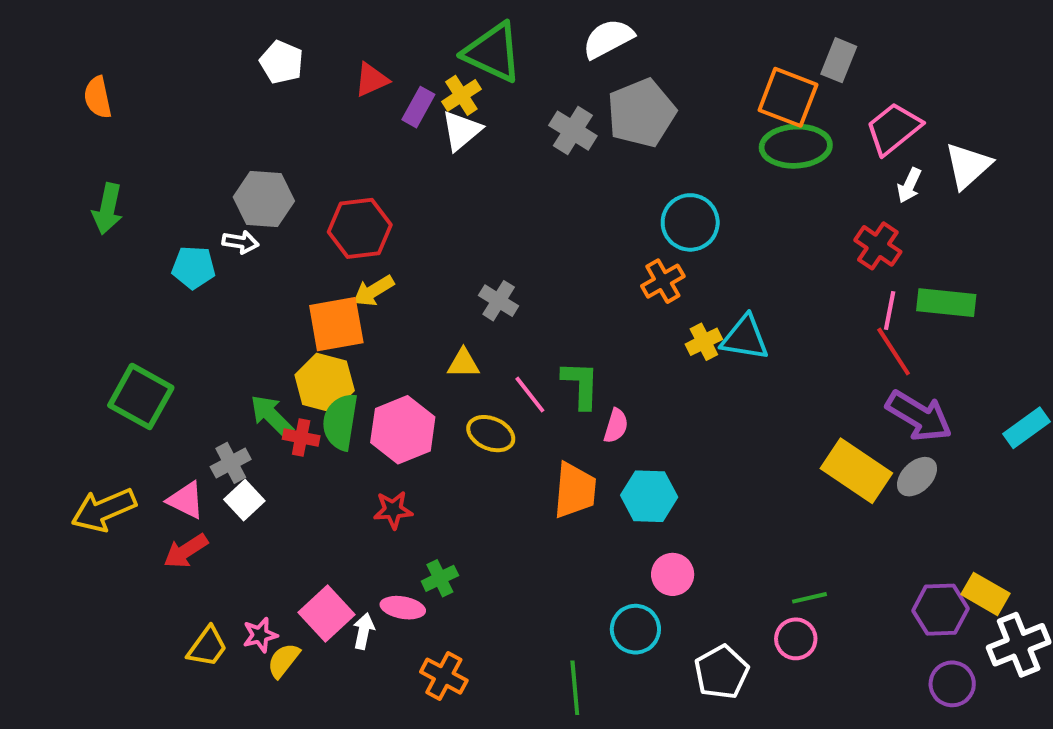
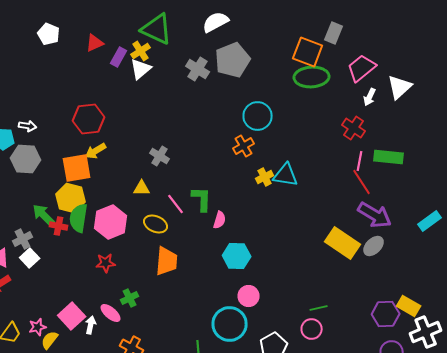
gray hexagon: (264, 199) -> (26, 159), moved
orange trapezoid: (575, 490) -> (167, 261), moved
pink ellipse: (403, 608) -> (111, 313), turned 30
cyan circle: (635, 629) -> (230, 324), size x1.4

